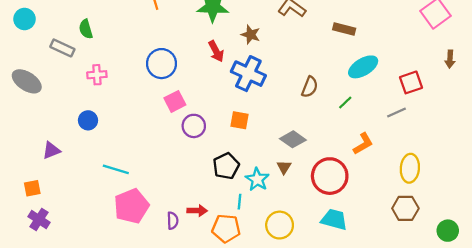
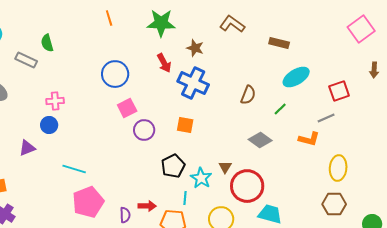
pink cross: (97, 75) -> (55, 101), moved
gray diamond: (293, 139) -> (260, 140), moved
orange L-shape: (363, 144) -> (309, 139), moved, turned 45
purple triangle: (51, 150) -> (27, 148), moved
red circle: (330, 176) -> (247, 186), moved

